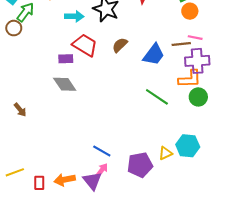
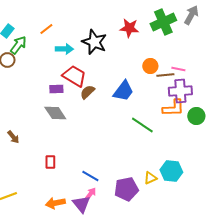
orange circle: (190, 11) -> (150, 66), moved
brown semicircle: (120, 45) -> (87, 92), moved
blue trapezoid: (154, 55) -> (123, 91), moved
green circle: (198, 97) -> (196, 116), moved
red rectangle: (39, 183) -> (50, 162), moved

